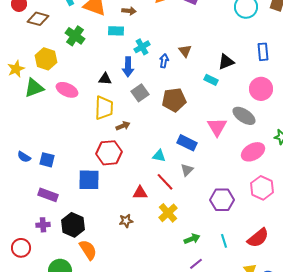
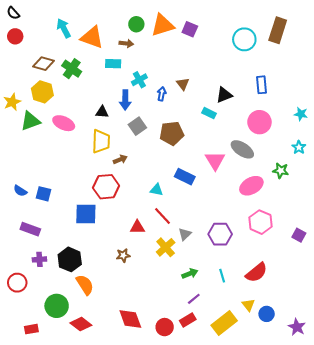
brown diamond: (38, 19) -> (43, 64), moved
gray triangle: (187, 170) -> (185, 234), moved
purple rectangle: (48, 195) -> (30, 229), moved

